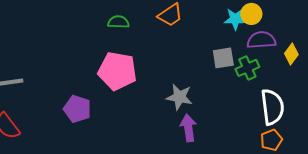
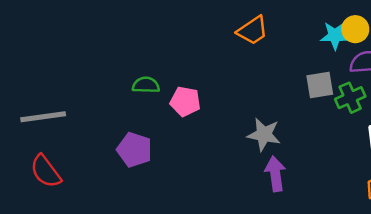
green semicircle: (118, 22) -> (146, 85), moved
pink pentagon: (117, 71) -> (185, 102), size x0.6

